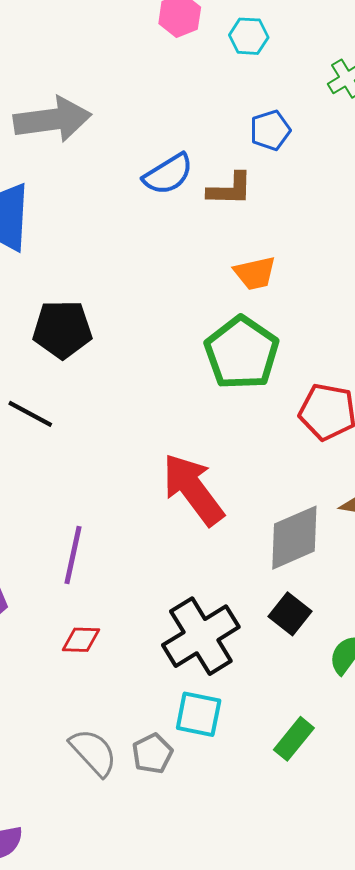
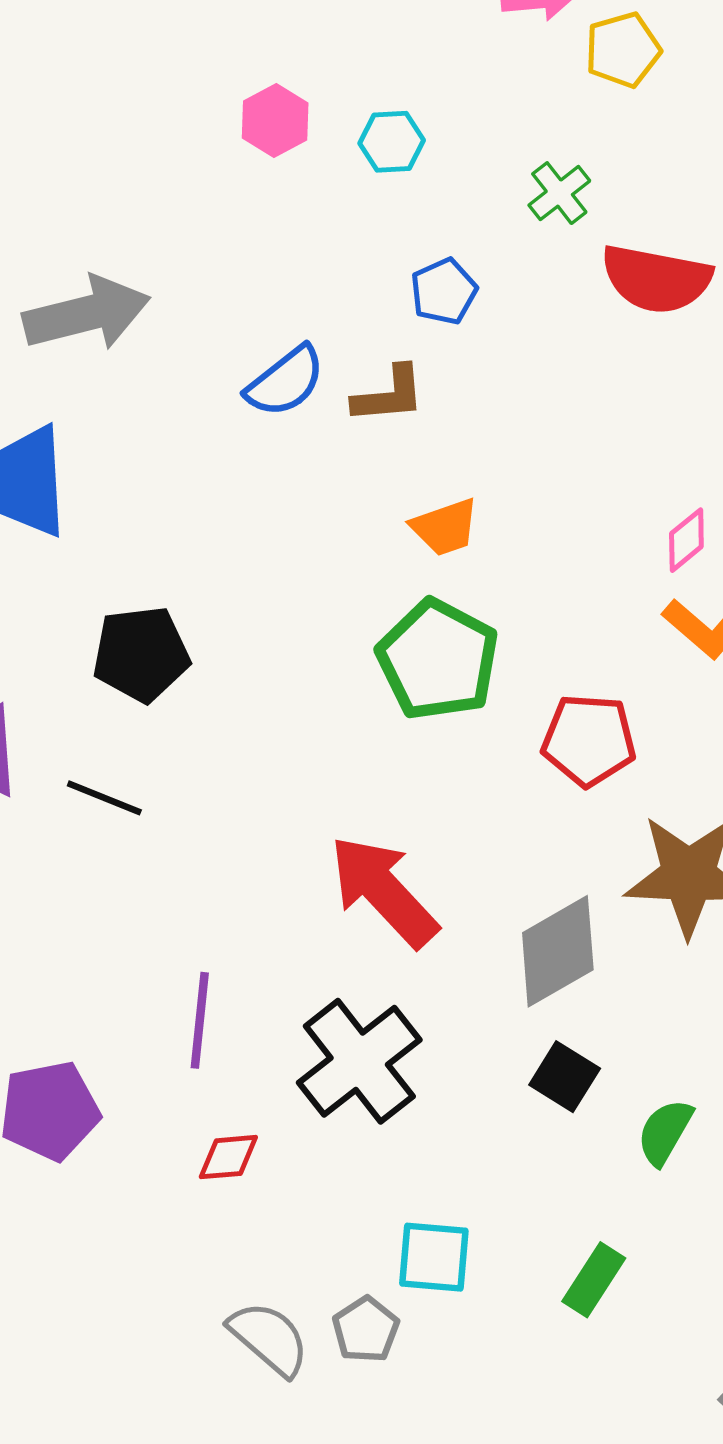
black cross: (201, 636) -> (359, 1061), moved

